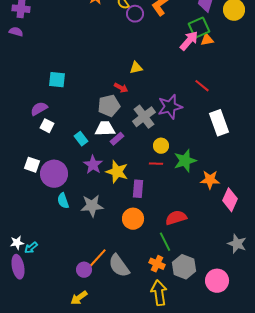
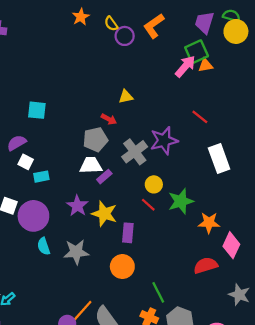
cyan rectangle: (81, 139) -> (41, 177), moved, turned -64
red line: (156, 164) -> (148, 205), turned 40
red semicircle: (176, 218) -> (206, 265), moved

